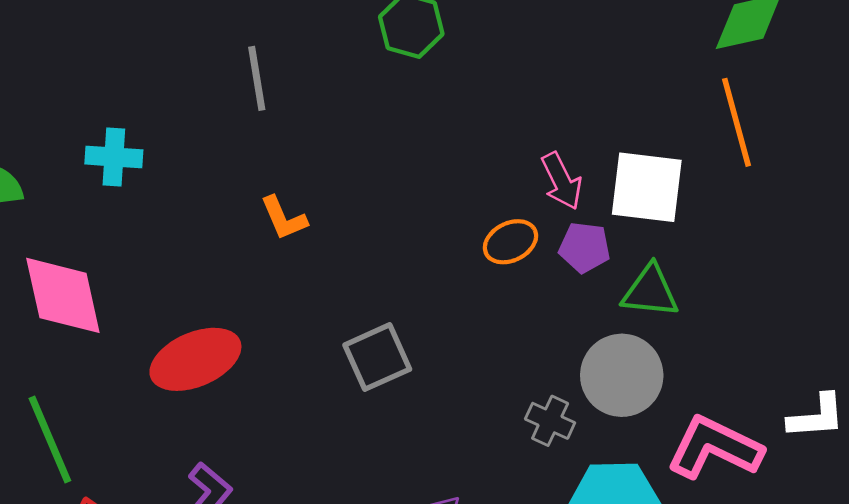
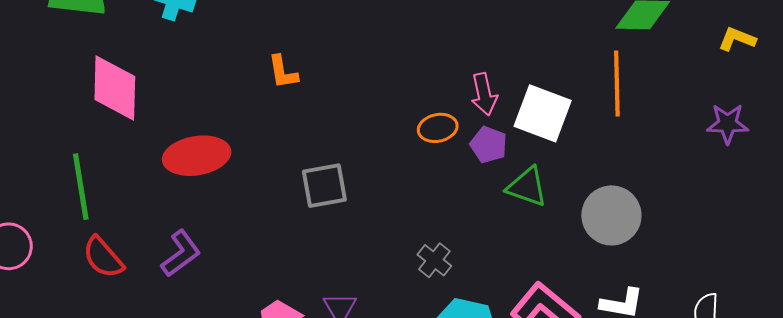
gray circle: (622, 375) -> (611, 215), moved

